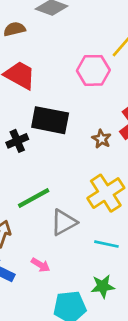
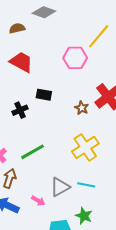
black rectangle: (50, 120) -> (44, 95), size x0.6
gray triangle: (64, 222) -> (60, 187), moved
green star: (103, 286) -> (84, 216), turned 30

